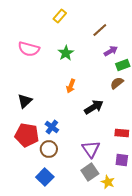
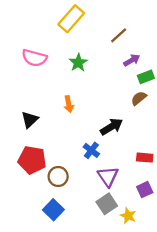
yellow rectangle: (60, 16) -> (71, 19), size x1.6
orange arrow: (71, 86) -> (69, 104), moved, turned -32
blue cross: (52, 127) -> (91, 150), moved
purple square: (122, 160) -> (145, 190), turned -32

